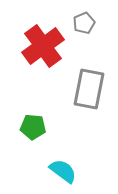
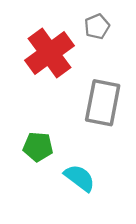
cyan semicircle: (63, 171) -> (80, 178), moved

